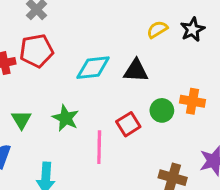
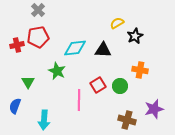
black star: (192, 29) -> (135, 36), moved
green circle: (162, 110) -> (120, 86), moved
green star: (66, 118) -> (57, 71), moved

